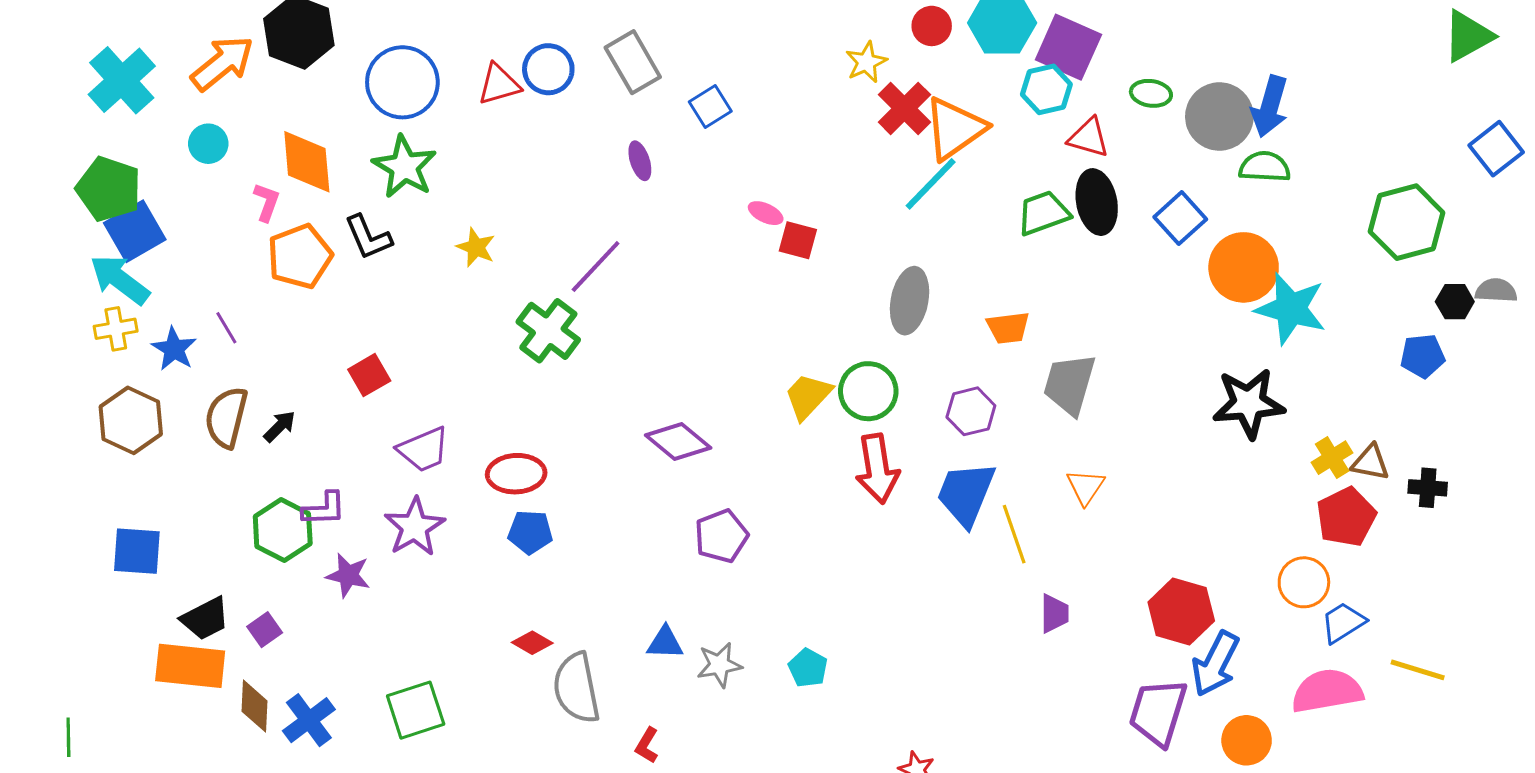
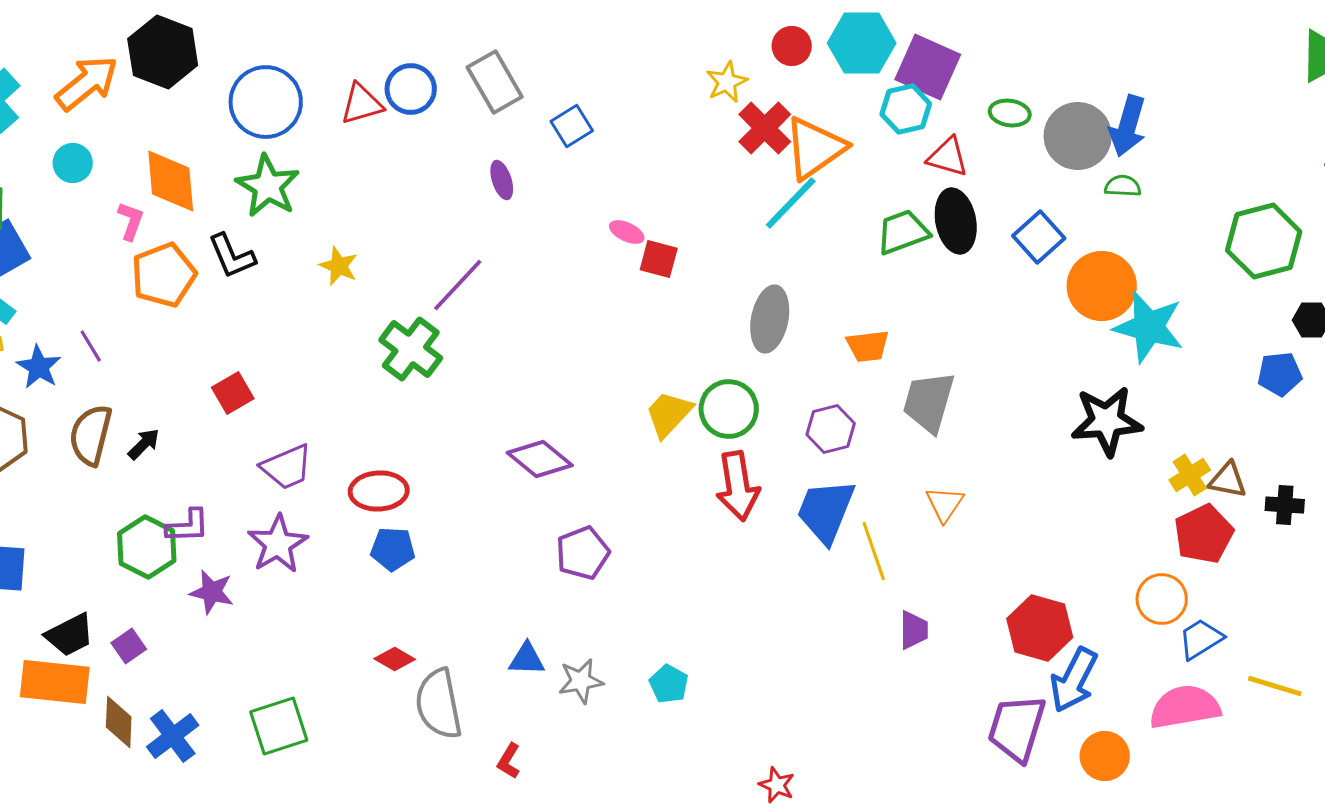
green semicircle: (1265, 167) -> (1123, 186), size x0.7

